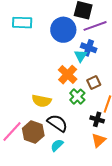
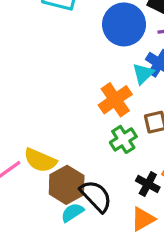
yellow semicircle: (42, 101) -> (40, 160), moved
black semicircle: (57, 123) -> (96, 196), moved
brown hexagon: (33, 132) -> (67, 185), moved

